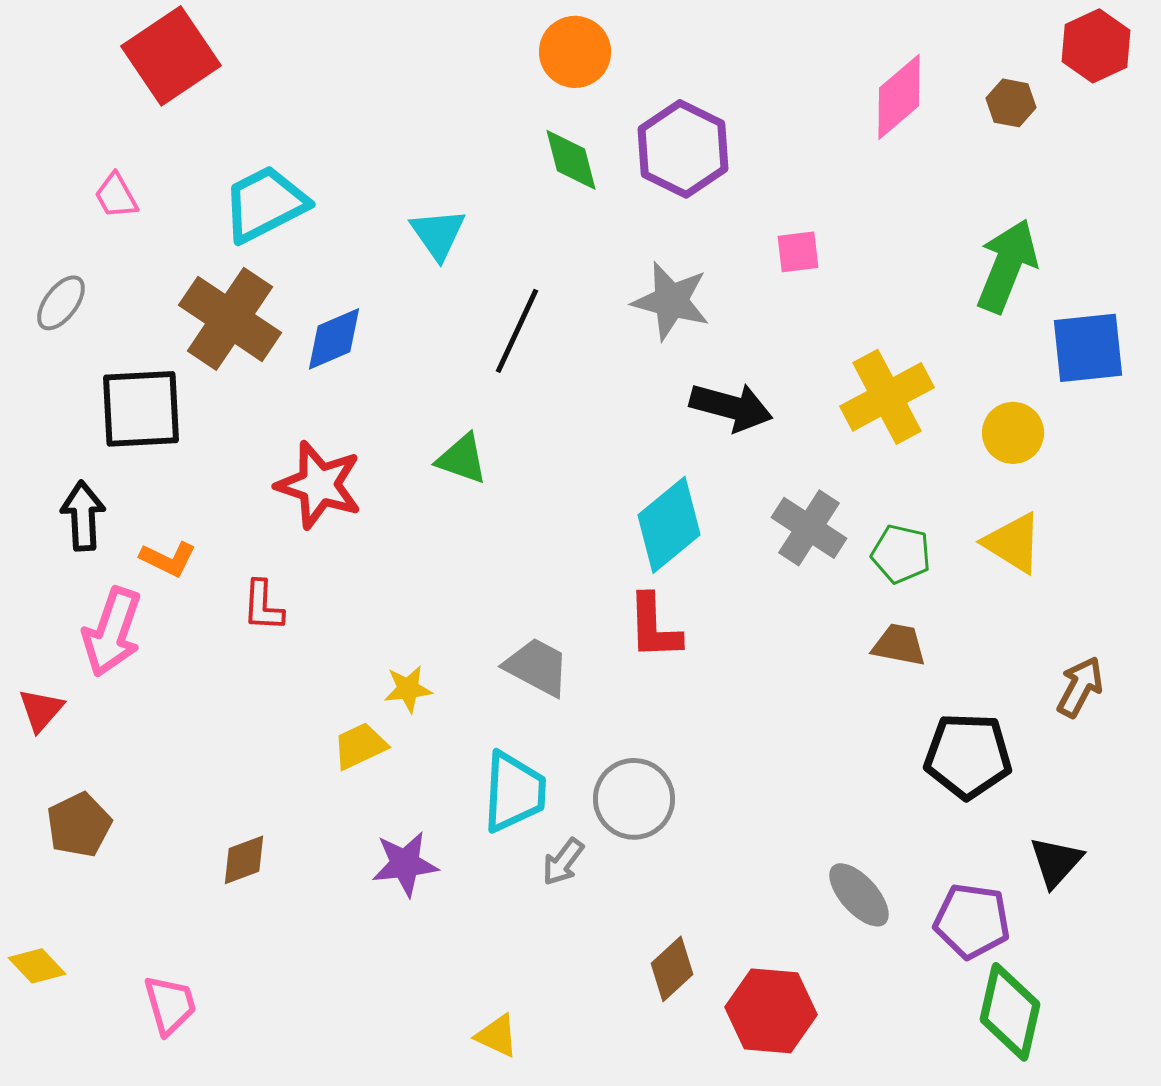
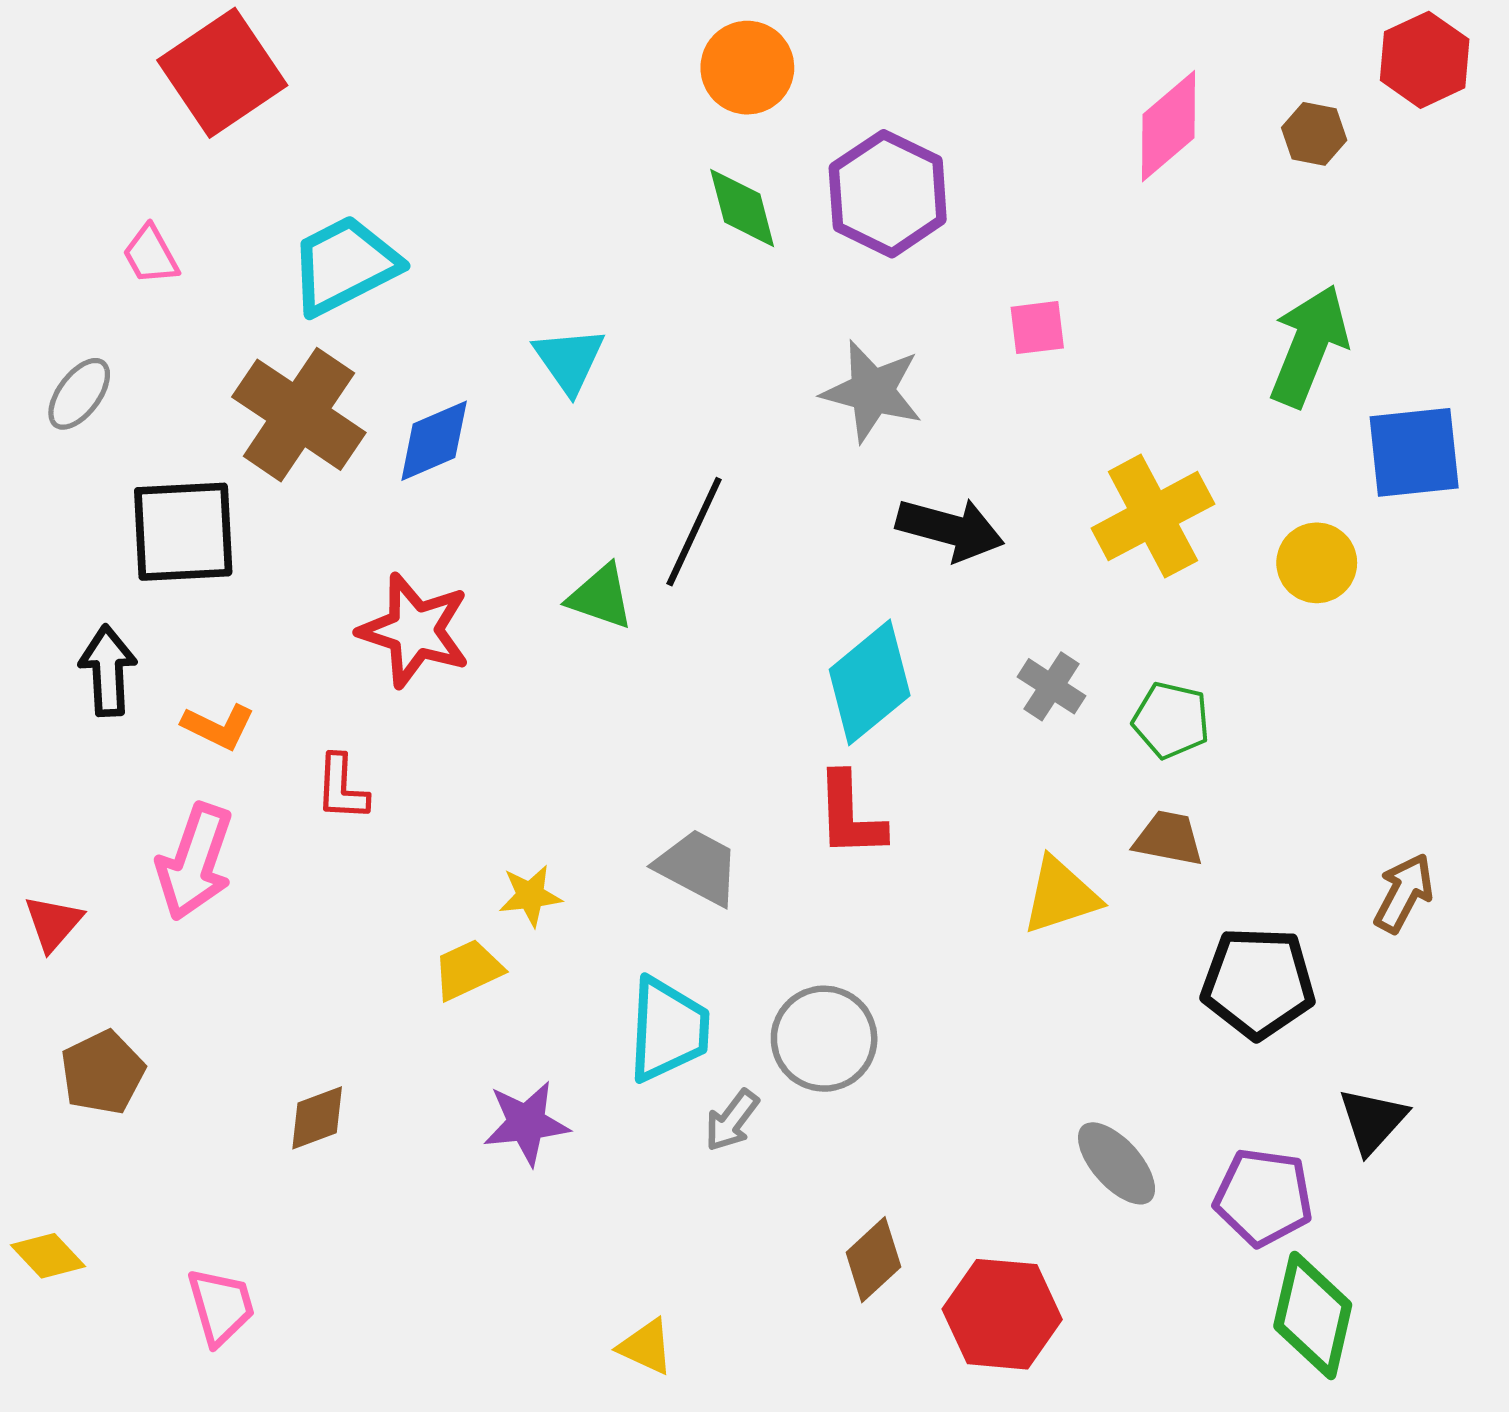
cyan triangle: (438, 234) -> (569, 360), moved
black line: (517, 331) -> (694, 532), moved
gray cross: (809, 528) -> (1052, 686), size x0.7
yellow triangle: (1013, 543) -> (1061, 896), moved, turned -50
pink arrow: (112, 632) -> (195, 862), moved

